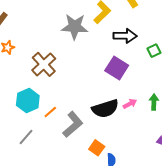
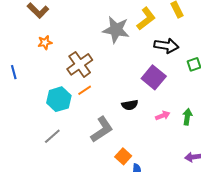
black semicircle: (105, 109) -> (130, 105), moved, size x0.6
orange line: (50, 112) -> (85, 90), moved

